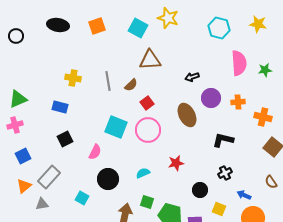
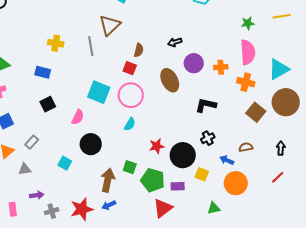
brown triangle: (150, 60) -> (110, 25), moved, turned -40
pink semicircle: (239, 63) -> (248, 52), moved
green star: (265, 70) -> (248, 23), moved
brown semicircle: (131, 85) -> (139, 50), moved, turned -32
red square: (147, 103) -> (130, 68), turned -32
red star: (176, 163) -> (157, 146), moved
cyan semicircle: (143, 173) -> (130, 124), moved, turned 144
gray rectangle: (49, 177) -> (32, 142), size x0.6
brown semicircle: (271, 182) -> (246, 147), moved, turned 112
black circle: (200, 190) -> (183, 155), size x1.6

